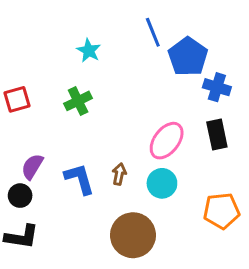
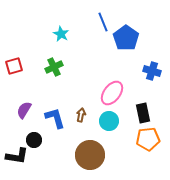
blue cross: (217, 87) -> (152, 71), moved
black rectangle: (217, 134) -> (143, 113), moved
black circle: (20, 196) -> (34, 140), moved

